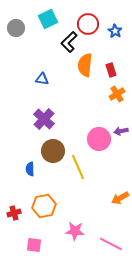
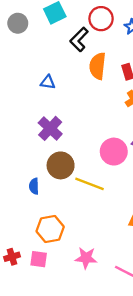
yellow line: (78, 167) -> (89, 184), turned -45
red cross: (14, 213) -> (12, 257), moved
pink square: (34, 245) -> (39, 259), moved

